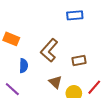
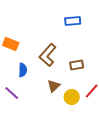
brown triangle: (55, 82) -> (54, 86), turned 32

